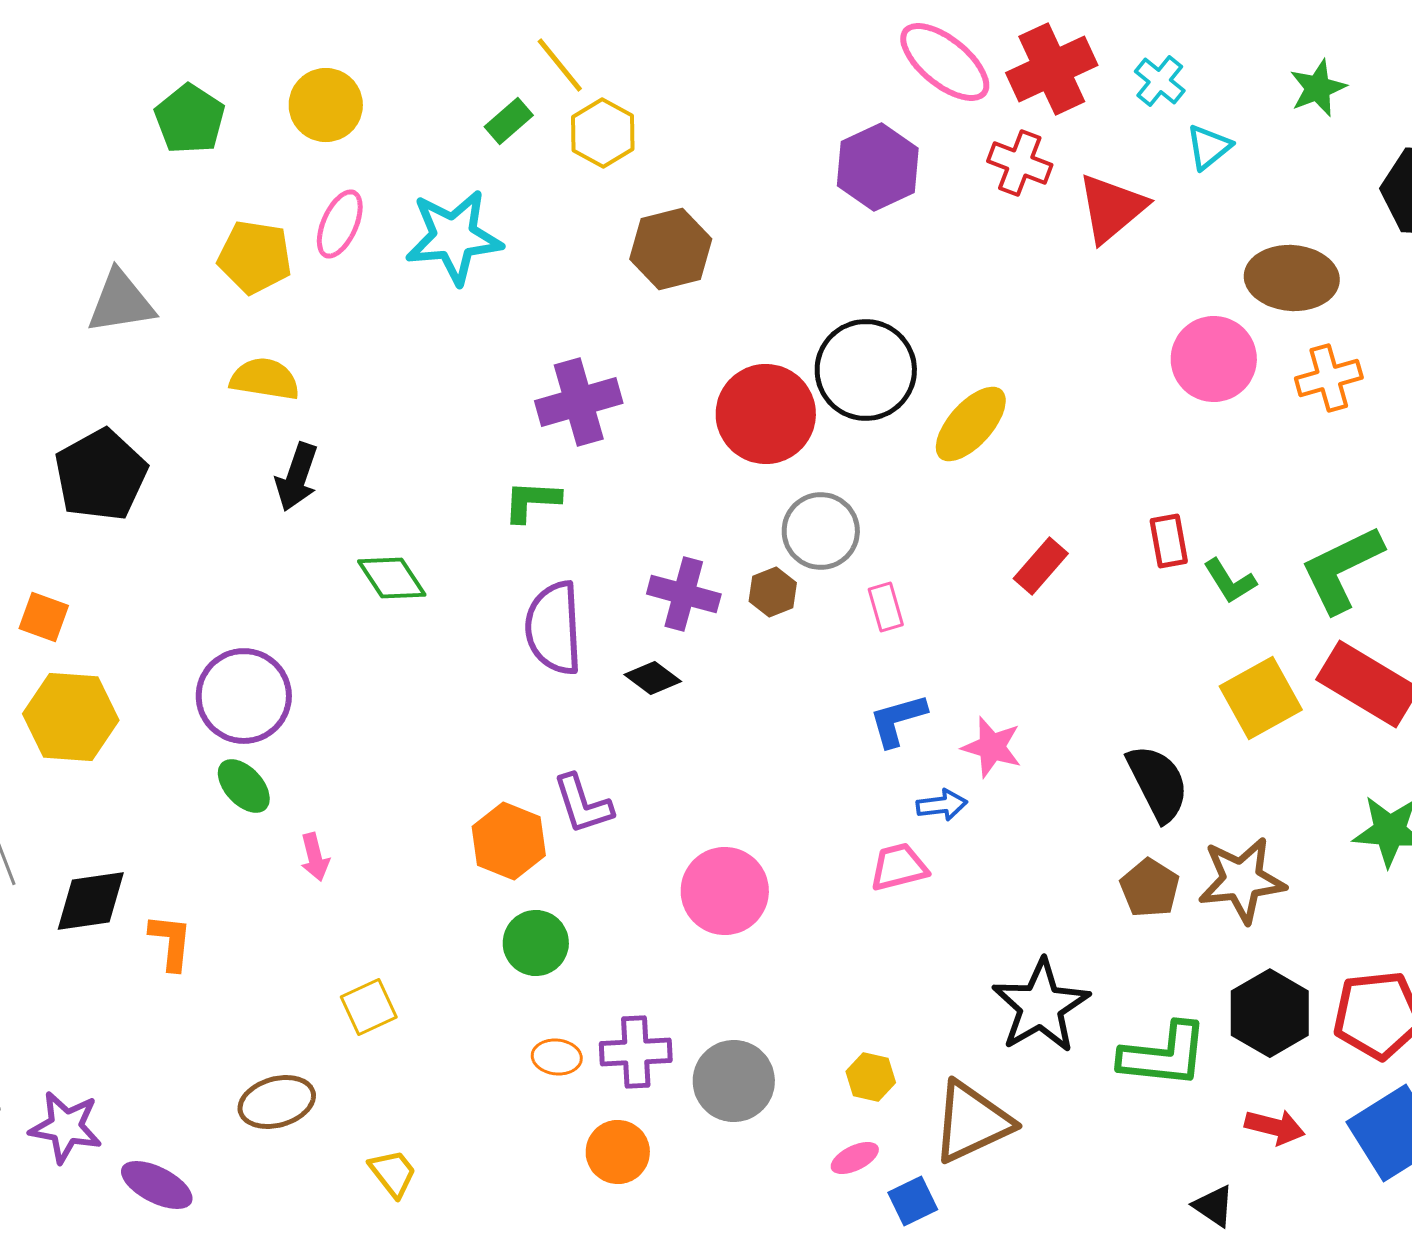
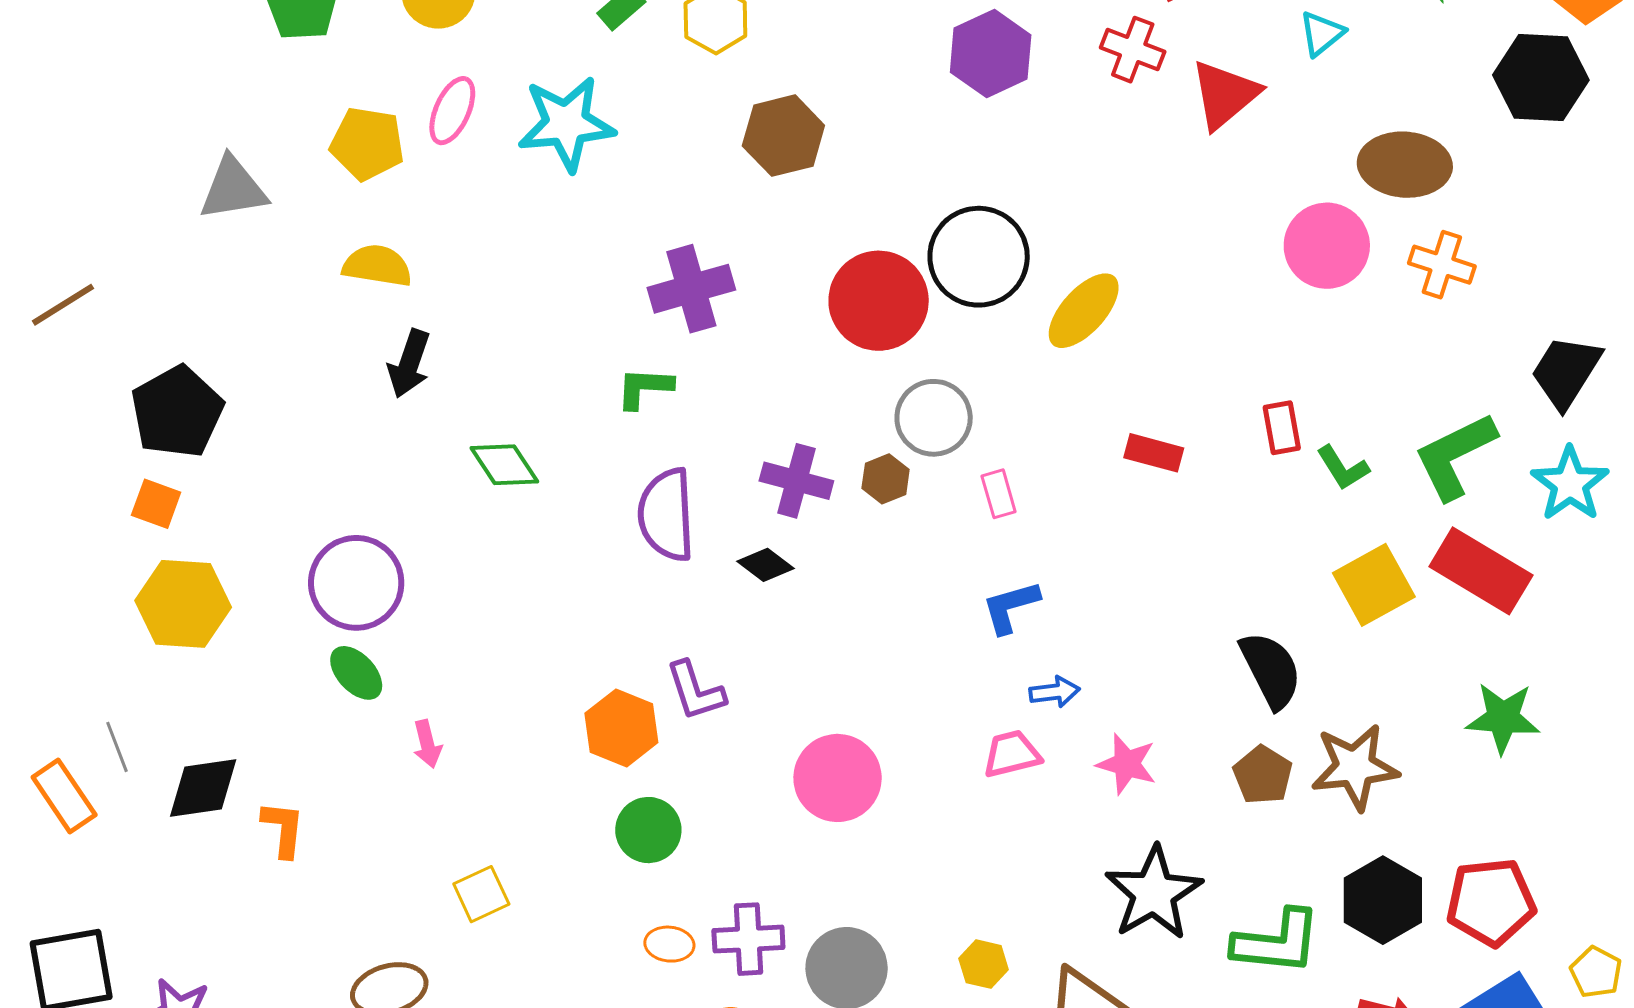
orange cross: (1329, 378) -> (1442, 265), turned 34
black pentagon: (101, 475) -> (177, 412), moved
red rectangle: (1041, 566) -> (1154, 453), turned 64
pink star: (992, 747) -> (1127, 764), moved

